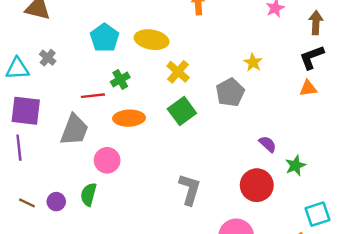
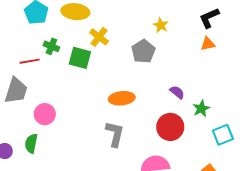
green cross: (120, 80) -> (51, 46), turned -35
green square: (182, 111) -> (80, 58), moved, turned -35
orange ellipse: (129, 118) -> (122, 98), moved
cyan square: (318, 214) -> (223, 135), moved

